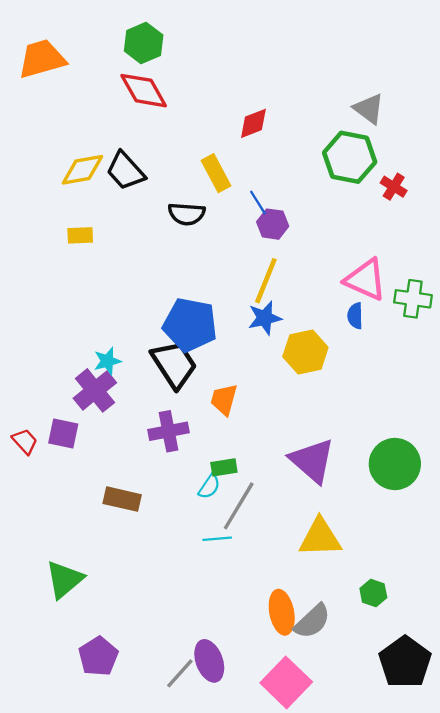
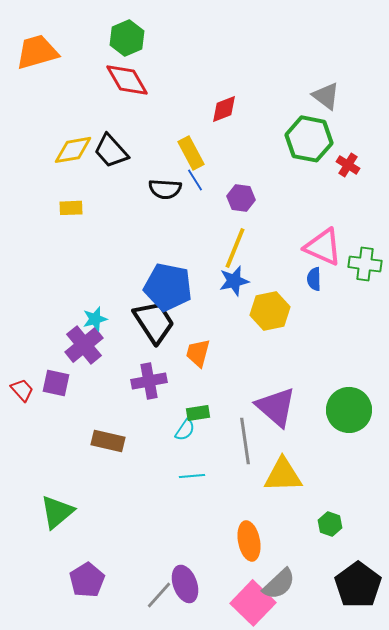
blue line: (258, 203) -> (195, 180), moved
gray line: (239, 506) -> (245, 441), moved, turned -39
gray semicircle: (312, 621) -> (279, 584), moved

